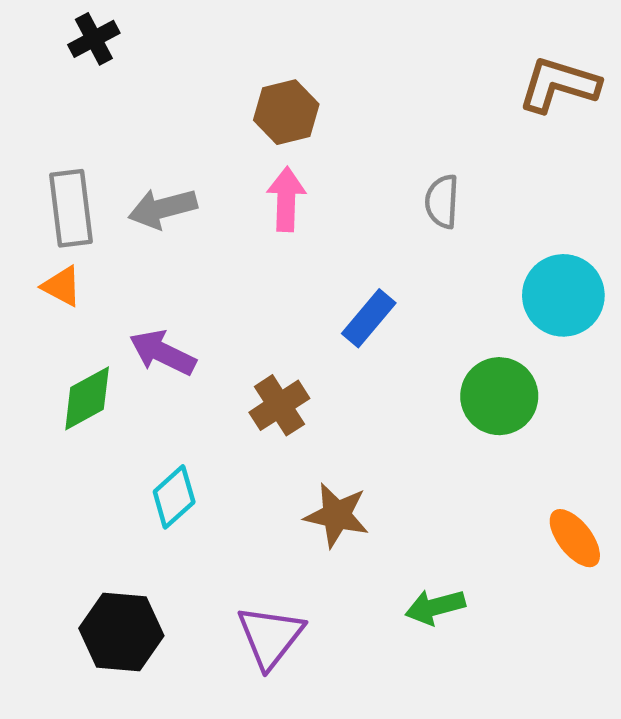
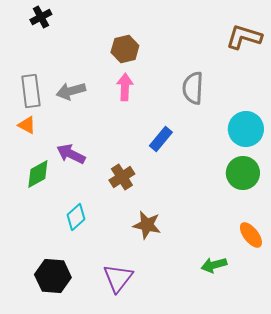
gray semicircle: (442, 201) -> (193, 88), size x1.4
green circle: (499, 396) -> (243, 173), moved
green arrow: (435, 607) -> (214, 265), moved

